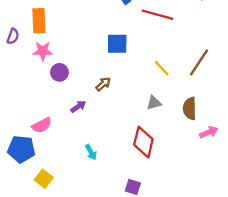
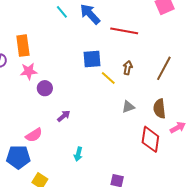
yellow line: (162, 68) -> (108, 78), moved
brown arrow: (103, 84) -> (128, 68), moved, turned -32
red diamond: (143, 142) -> (150, 139), moved
cyan arrow: (91, 152) -> (78, 154), turned 48

